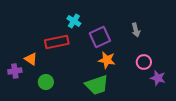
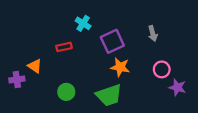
red rectangle: (57, 42) -> (64, 47), size x0.6
green circle: (46, 82) -> (66, 92), moved

